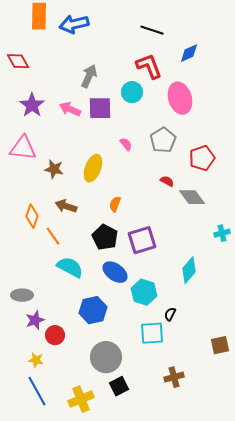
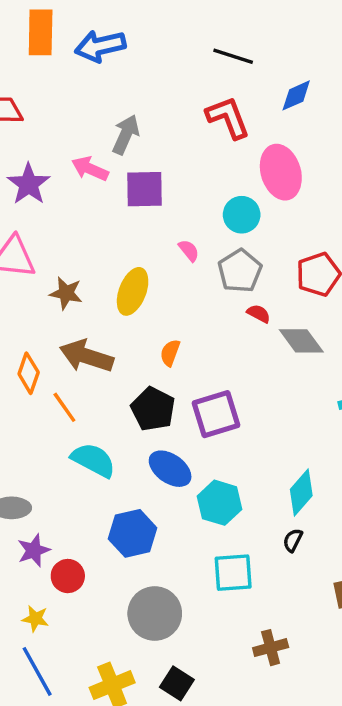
cyan circle: (132, 92) -> (242, 215), moved
pink arrow: (70, 109) -> (90, 169), moved
gray pentagon: (163, 140) -> (240, 271), moved
brown arrow: (66, 206) -> (87, 356), size x1.4
cyan diamond: (189, 270) -> (301, 493), moved
black semicircle: (170, 314) -> (293, 540), moved
black square: (119, 386) -> (177, 683), moved, turned -30

